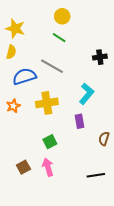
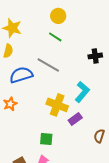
yellow cross: (47, 103) -> (57, 105), moved, turned 30
purple rectangle: (79, 121) -> (75, 119), turned 64
green square: (50, 142) -> (46, 139), turned 32

